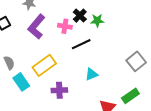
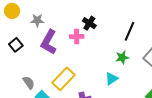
green star: (97, 20) -> (122, 57), moved
black line: (81, 44) -> (130, 31), moved, turned -30

